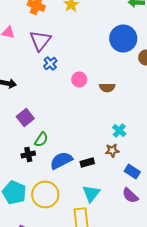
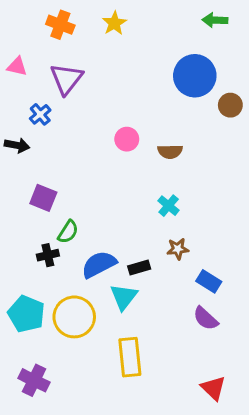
blue cross: (50, 64) -> (40, 114), moved
purple square: (25, 118) -> (43, 198), turned -30
cyan cross: (119, 130) -> (169, 206), moved
cyan triangle: (91, 194) -> (124, 297), moved

